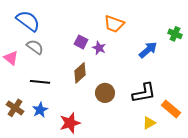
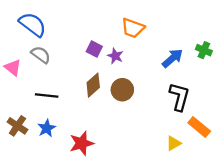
green cross: (175, 34) -> (204, 50), moved
brown circle: (105, 93) -> (122, 90), moved
black L-shape: (144, 93) -> (179, 97), moved, turned -65

